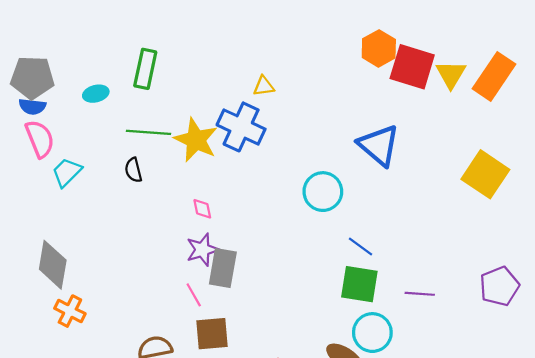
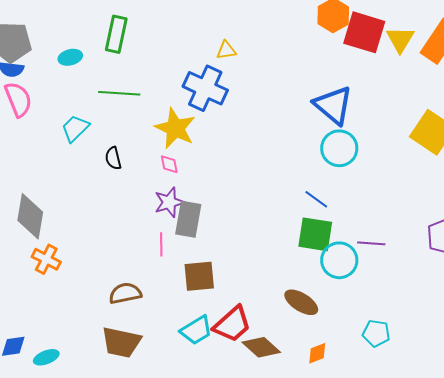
yellow star: (196, 140) -> (175, 128), moved
black semicircle: (133, 170) -> (113, 158), moved
cyan trapezoid: (67, 172) -> (75, 128), moved
cyan circle: (323, 192) -> (339, 148), moved
pink line: (194, 295) -> (161, 244), turned 30
cyan circle: (372, 333) -> (339, 260), moved
brown square: (212, 334) -> (199, 276), moved

